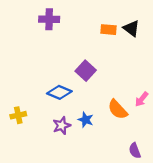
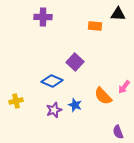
black triangle: (131, 28) -> (118, 14), moved, turned -35

